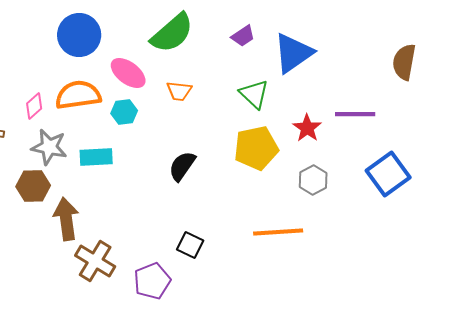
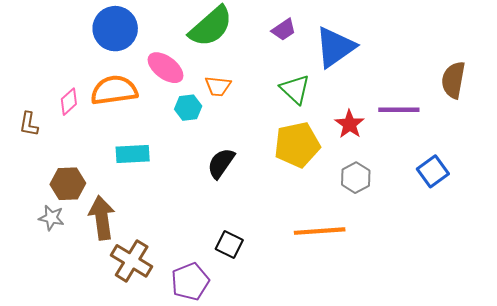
brown semicircle: (404, 62) -> (453, 80), moved
cyan hexagon: (124, 112) -> (188, 108), moved
gray star: (49, 147) -> (51, 218), moved, size x0.7
blue square: (388, 174) -> (433, 171), size x0.7

